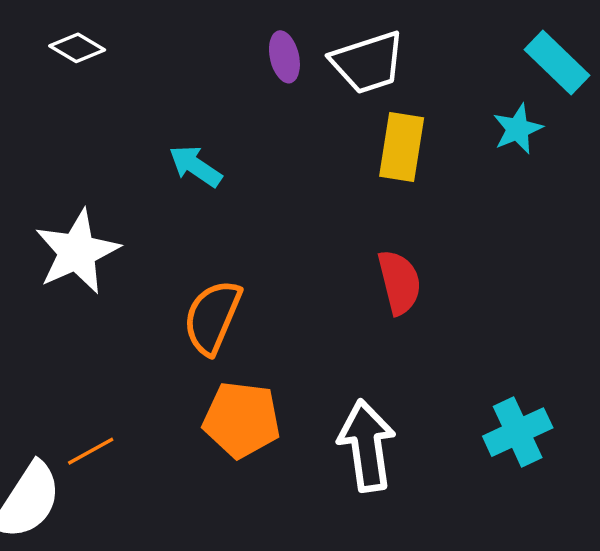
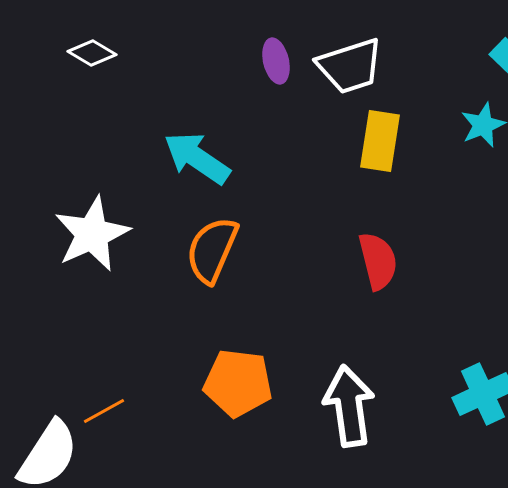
cyan arrow: (195, 166) -> (197, 158), size x1.4
orange semicircle: (212, 317) -> (212, 250), moved

